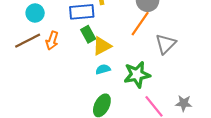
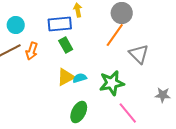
gray triangle: (166, 44) -> (139, 54), turned -30
yellow triangle: (102, 46) -> (66, 77), moved
gray star: (184, 103) -> (163, 95), moved

